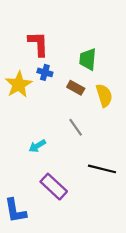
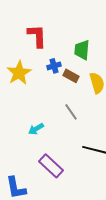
blue cross: (45, 72) -> (54, 66), moved, turned -32

